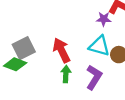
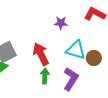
purple star: (104, 19) -> (61, 23), moved

